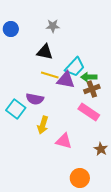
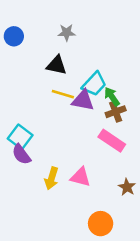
green arrow: (89, 77) -> (112, 97), turned 56
purple semicircle: (35, 99) -> (21, 154), moved, turned 42
yellow arrow: (43, 125) -> (52, 178), moved

